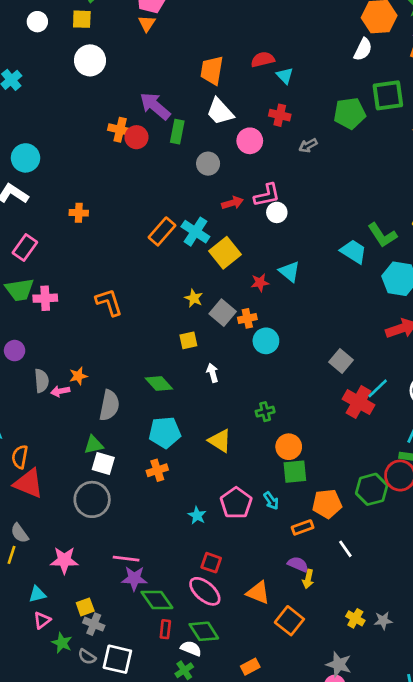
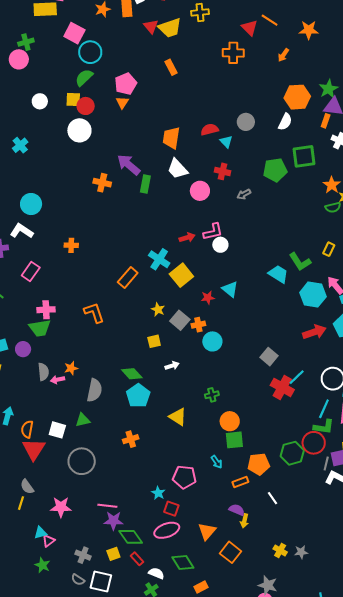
red circle: (136, 137) -> (86, 106), moved
gray circle: (208, 164) -> (246, 122), moved
orange rectangle: (162, 231) -> (128, 278), moved
green trapezoid: (20, 290) -> (40, 328), moved
white arrow: (212, 373) -> (172, 366), turned 88
cyan pentagon: (165, 432) -> (138, 396), moved, turned -30
white square: (103, 463) -> (57, 430), moved
red triangle: (29, 483) -> (34, 449), turned 40
pink pentagon: (236, 503) -> (184, 477), moved, turned -30
cyan star: (197, 515) -> (158, 493), moved
pink ellipse: (205, 591) -> (167, 530), turned -60
orange triangle: (258, 593) -> (207, 531), turned 48
yellow square: (85, 607) -> (113, 554), moved
pink triangle: (42, 620) -> (49, 541), moved
red rectangle: (165, 629) -> (137, 559), turned -48
green diamond: (204, 631) -> (183, 563), moved
green star: (62, 643) -> (42, 565), moved

